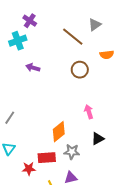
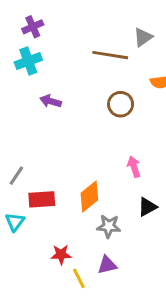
purple cross: (30, 21) -> (33, 27), moved, turned 32
brown line: (73, 37) -> (110, 55), turned -30
red rectangle: (47, 158) -> (42, 199), moved
red star: (29, 169) -> (61, 255), moved

